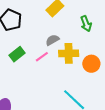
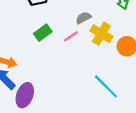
yellow cross: (69, 53) -> (101, 34), turned 30

